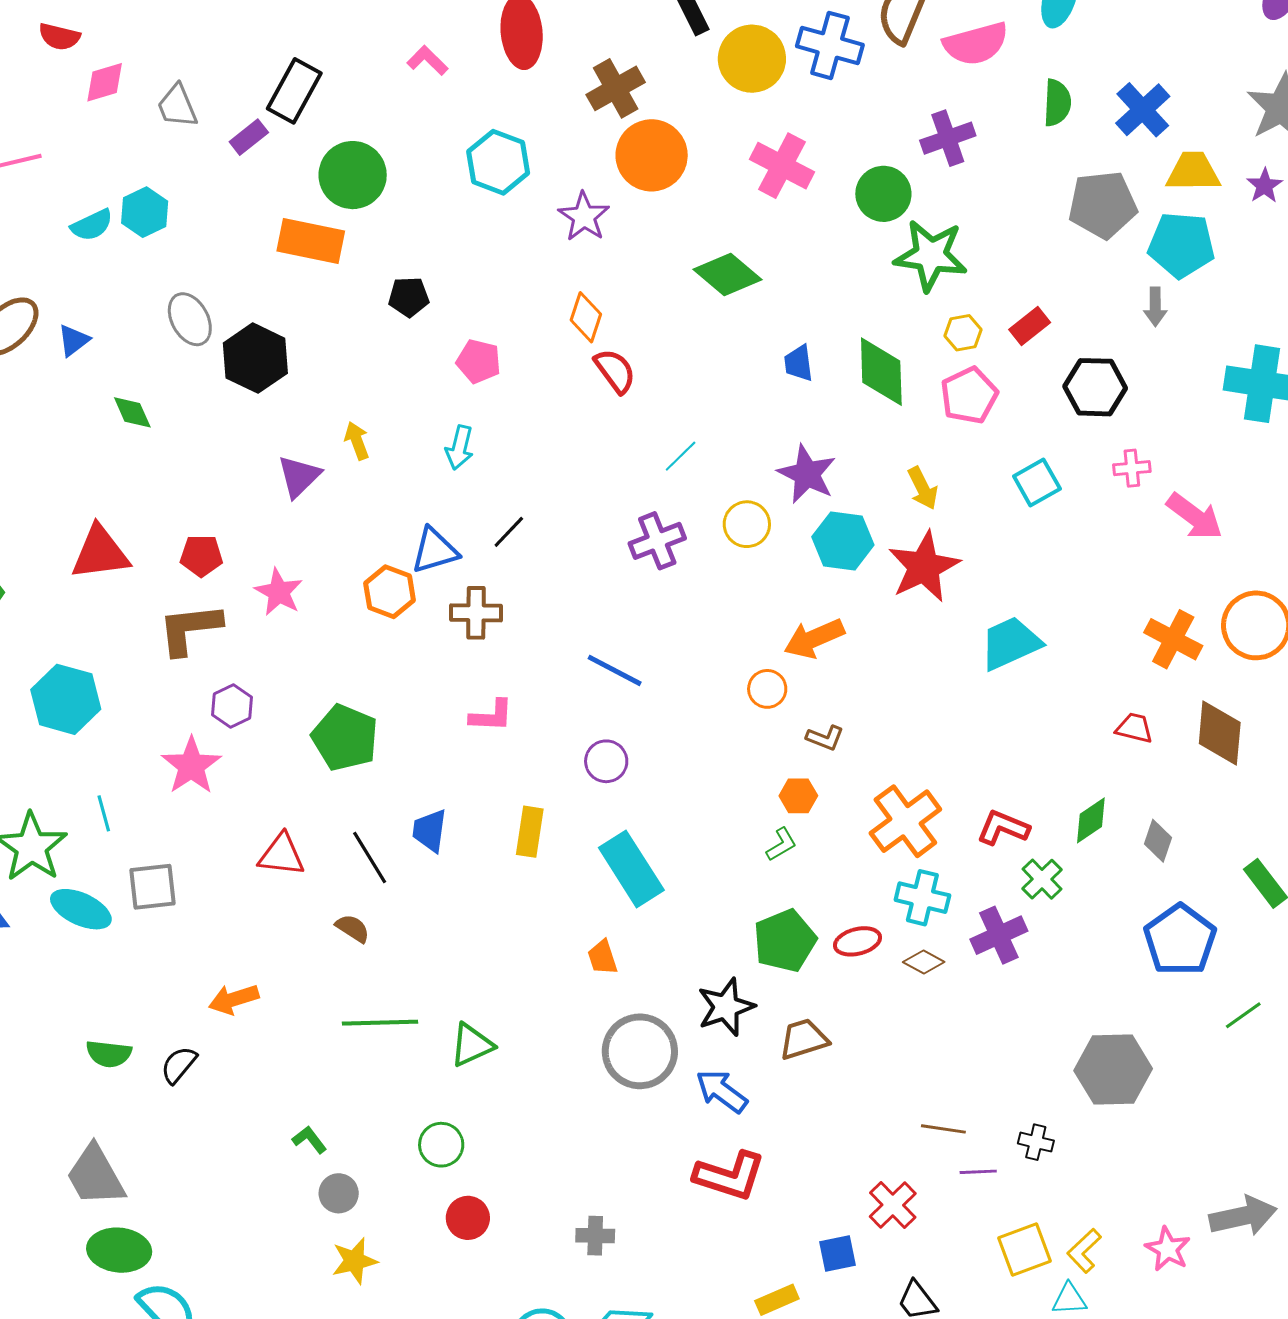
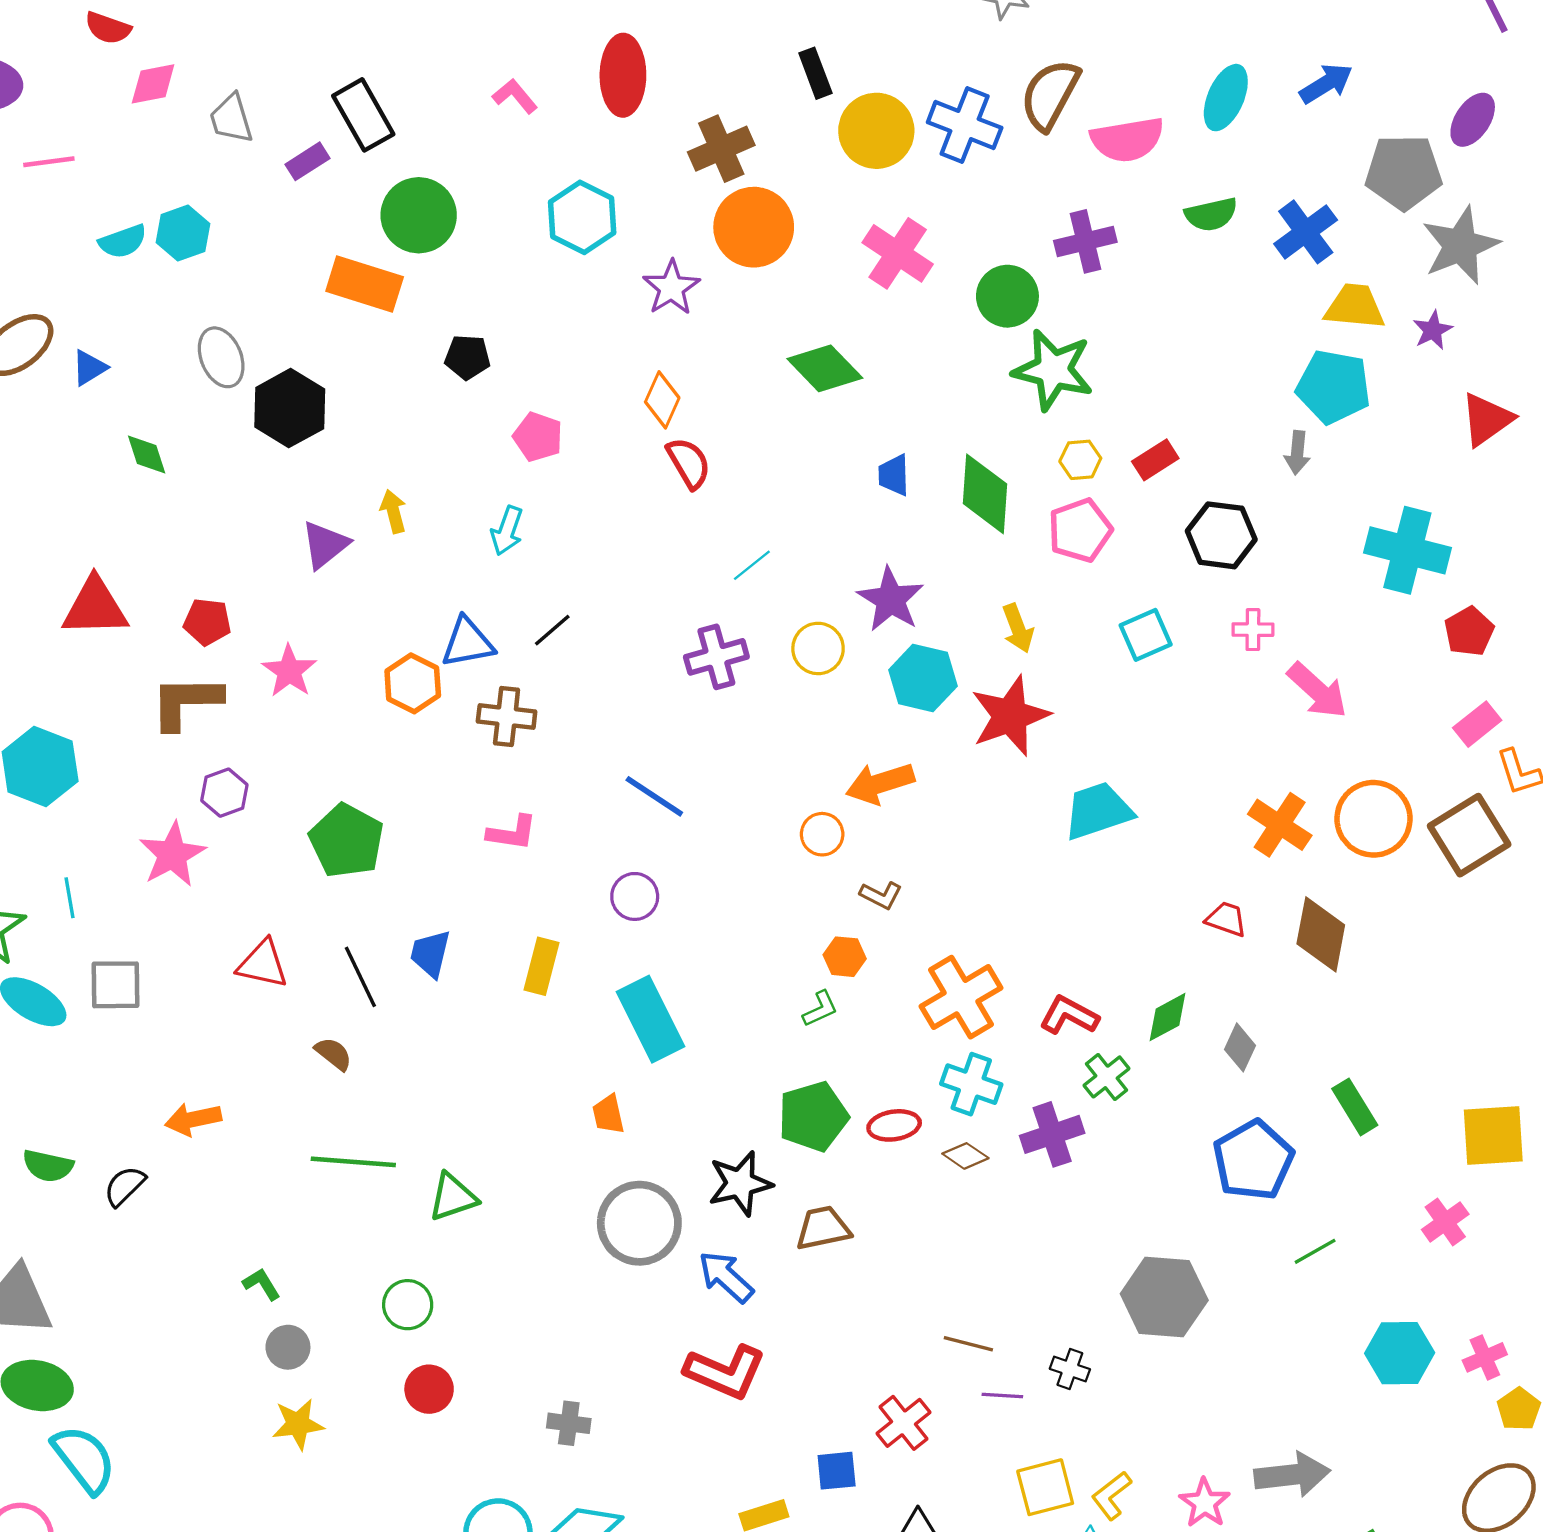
black rectangle: (294, 91) -> (363, 115), turned -64
green semicircle: (1057, 103) -> (1211, 214), turned 69
gray pentagon: (1103, 205) -> (1404, 172), moved

